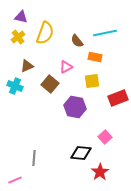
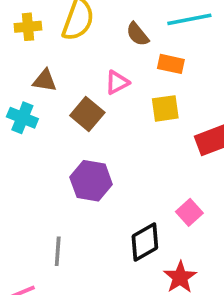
yellow cross: (18, 37) -> (28, 27), turned 32
brown triangle: (27, 66) -> (45, 81), turned 32
purple hexagon: (75, 107) -> (91, 181), moved
black diamond: (81, 153) -> (145, 242), turned -35

